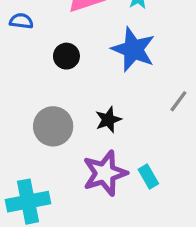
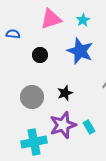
cyan cross: (28, 202) -> (34, 142), moved

